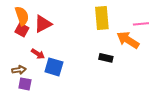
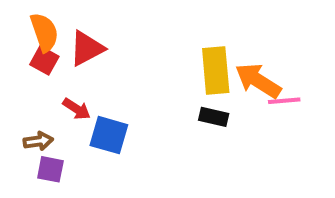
yellow rectangle: (102, 18) -> (216, 71), moved
pink line: (141, 24) -> (284, 101), moved

